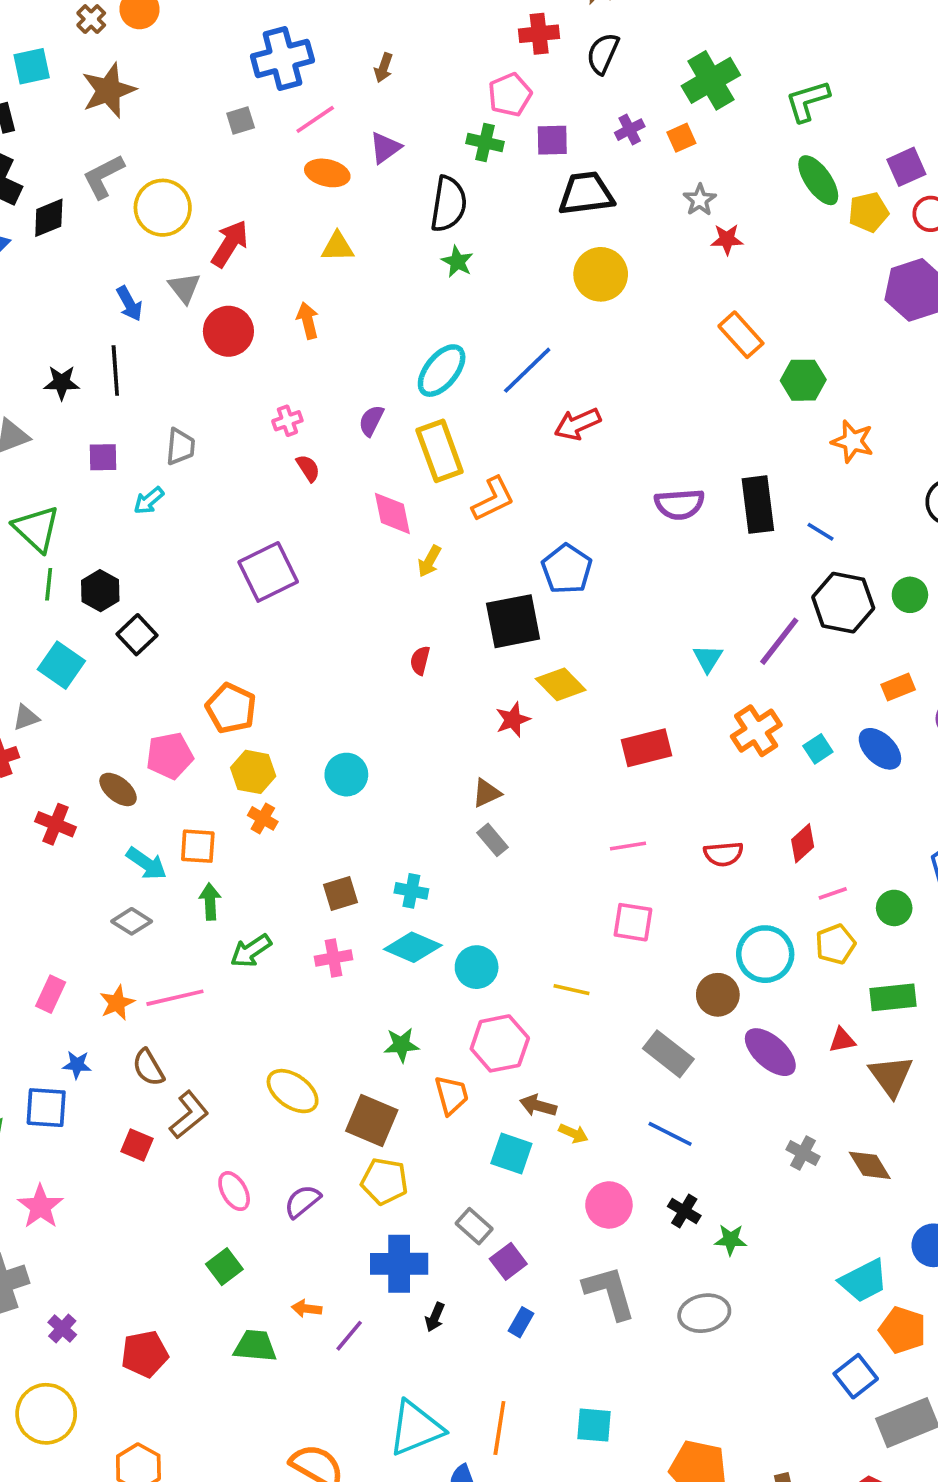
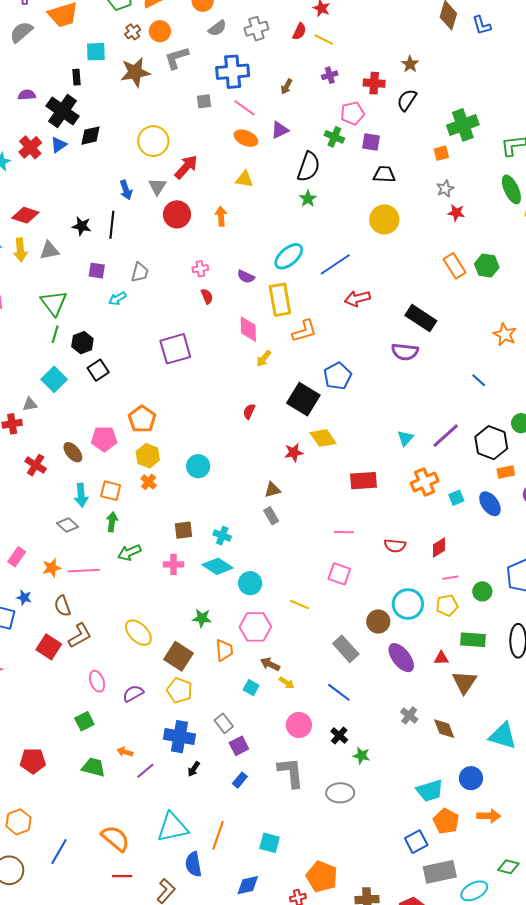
pink line: (315, 119) -> (245, 108), turned 60
purple cross: (630, 130) -> (330, 75), moved
gray L-shape: (103, 177) -> (177, 58), moved
black trapezoid: (586, 194) -> (384, 174), size x0.7
green hexagon: (803, 380) -> (487, 266), moved
purple semicircle: (371, 421) -> (246, 277), turned -102
black rectangle: (758, 505) -> (421, 318), moved, turned -60
black hexagon: (843, 603) -> (491, 443), moved
black square: (513, 621) -> (303, 399), turned 32
cyan arrow: (147, 863) -> (81, 495), turned 40
red square: (137, 1145) -> (49, 647), size x1.4
cyan square: (511, 1154) -> (251, 688), size x0.7

